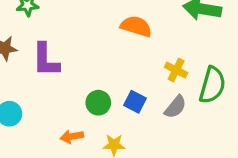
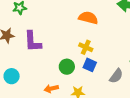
yellow cross: (176, 70) -> (86, 47), moved
gray semicircle: (175, 107) -> (116, 76), moved

